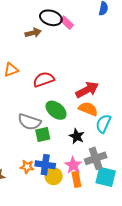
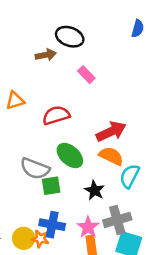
pink rectangle: (67, 23) -> (86, 75), moved
orange star: (27, 167) -> (40, 239), moved
yellow circle: (54, 176) -> (24, 238), moved

